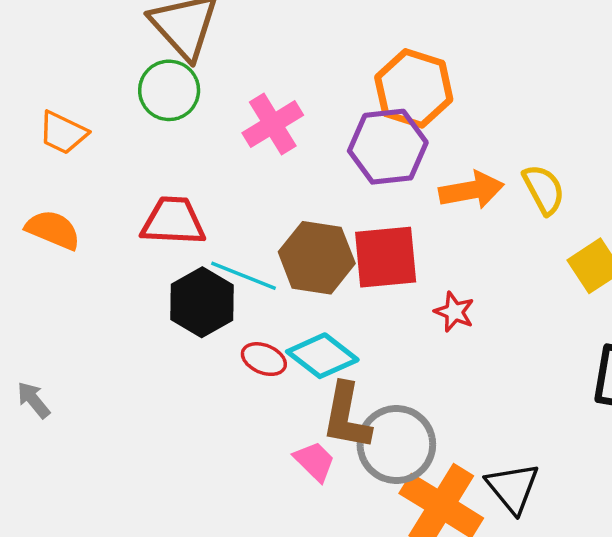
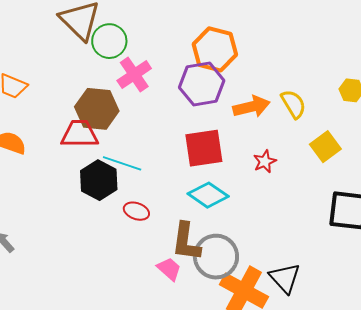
green circle: (169, 90) -> (109, 41), moved
brown hexagon: (317, 258) -> (97, 109), moved
red star: (454, 312) -> (265, 162), moved, turned 30
cyan diamond: (322, 356) -> (208, 195), moved

